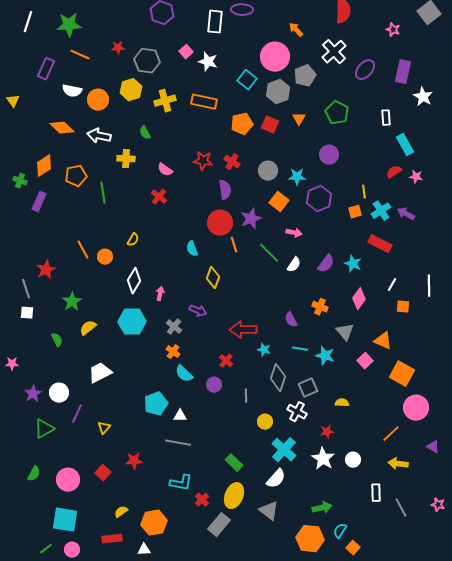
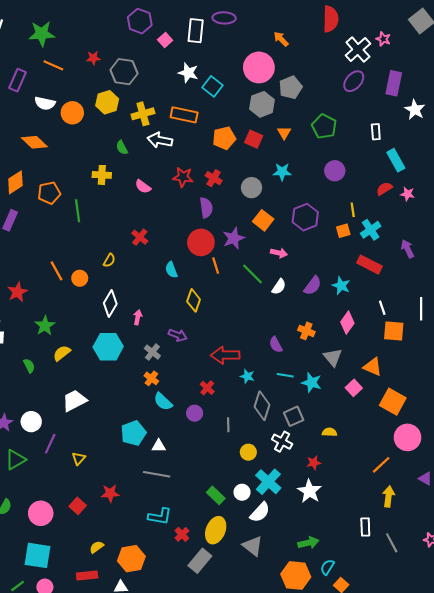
pink square: (186, 52) -> (165, 40), moved
white cross: (334, 52) -> (358, 50), moved
cyan square: (247, 80) -> (212, 86), moved
white arrow: (99, 136) -> (160, 140), moved
purple circle: (329, 155) -> (335, 171), moved
cyan star: (297, 177) -> (282, 172), moved
red cross: (159, 197) -> (140, 237), moved
purple arrow: (406, 214) -> (407, 249), moved, turned 36
white line: (392, 285) -> (382, 308), turned -48
orange square: (403, 307) -> (394, 331), size x1.5
white circle: (353, 460) -> (242, 492), moved
yellow arrow: (398, 464) -> (389, 496), turned 90

